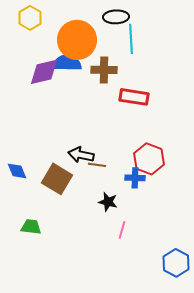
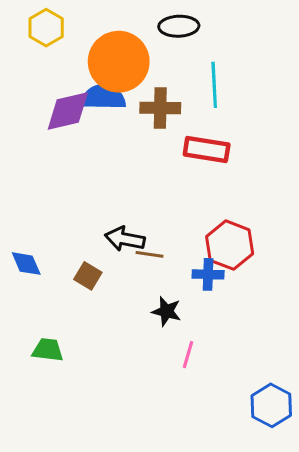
cyan line: (131, 39) -> (214, 85), moved
brown square: (57, 179) -> (88, 276), size x0.6

